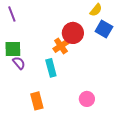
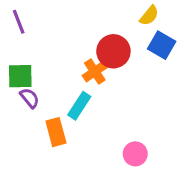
cyan rectangle: (51, 68) -> (79, 106), turned 48
orange rectangle: (37, 101) -> (56, 132), moved

